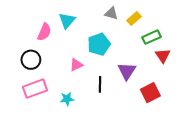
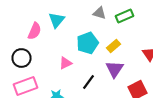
yellow rectangle: (134, 19) -> (114, 46), moved
green rectangle: (151, 37) -> (124, 16), moved
black line: (100, 84) -> (88, 82), turned 35

